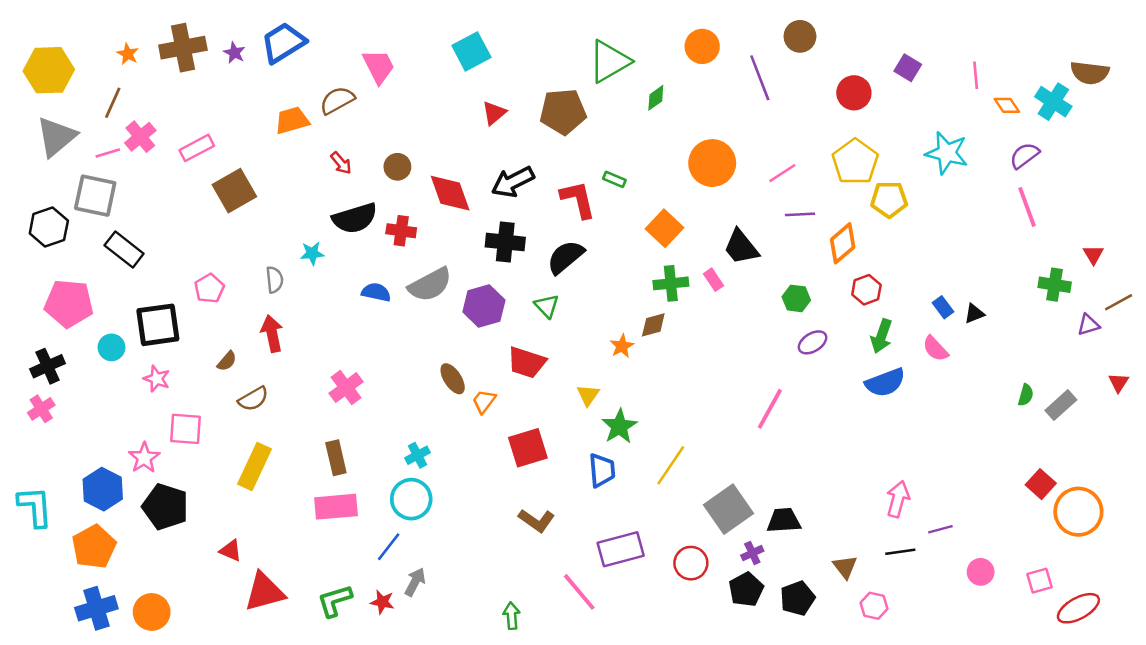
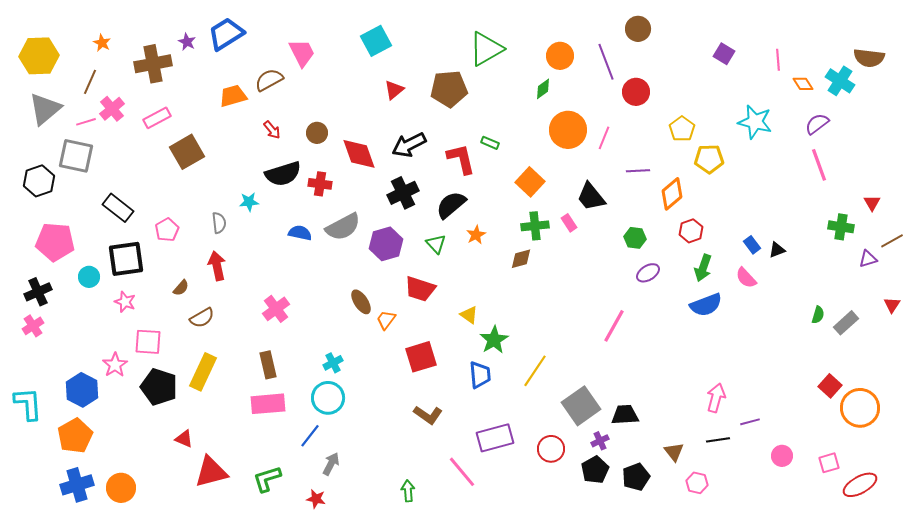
orange circle: (702, 46) -> (560, 56), moved
brown cross: (183, 48) -> (153, 64), moved
red circle: (854, 93) -> (636, 92), moved
green diamond: (656, 98) -> (543, 89), moved
yellow pentagon: (855, 162) -> (682, 129), size x0.7
pink line: (782, 173) -> (604, 138), moved, turned -35
black cross: (505, 242) -> (403, 193), turned -32
black rectangle: (124, 250) -> (118, 208), moved
orange star: (622, 346) -> (476, 235), moved
yellow triangle: (588, 395) -> (469, 315), turned -30
black pentagon: (165, 507) -> (159, 387), moved
red star: (382, 602) -> (316, 499), moved

